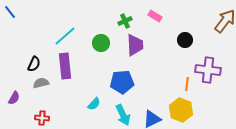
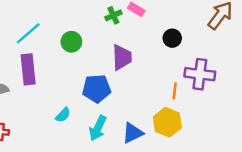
green cross: (125, 21) -> (113, 15), moved
purple trapezoid: (135, 45) -> (122, 57), moved
cyan arrow: (123, 115) -> (98, 128), turned 50

